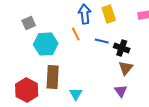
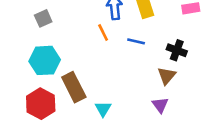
cyan hexagon: (46, 44) -> (45, 60), moved
black cross: (122, 48) -> (177, 50), moved
brown rectangle: (53, 77) -> (74, 87), turned -30

